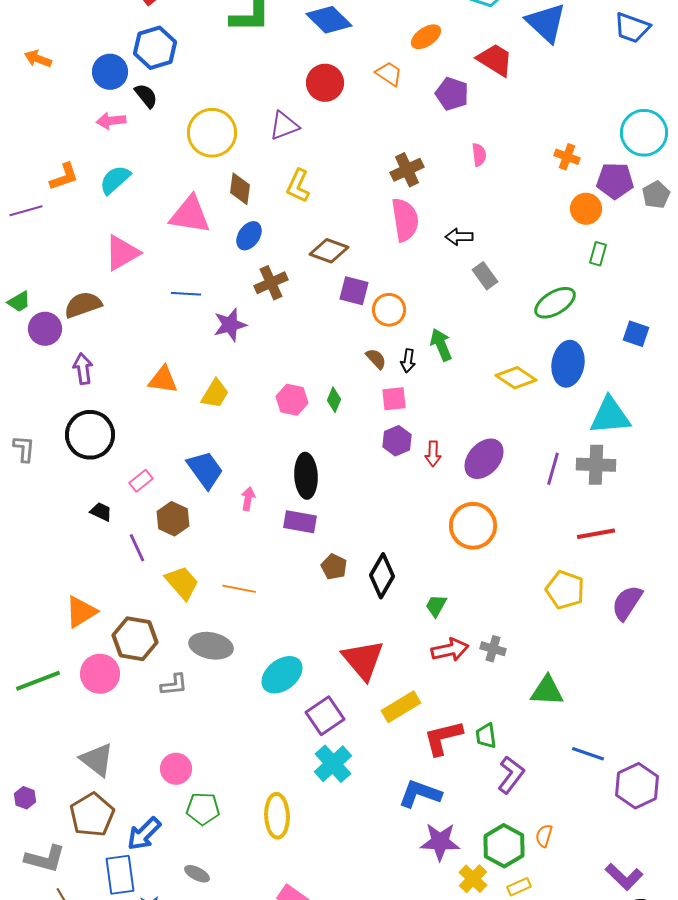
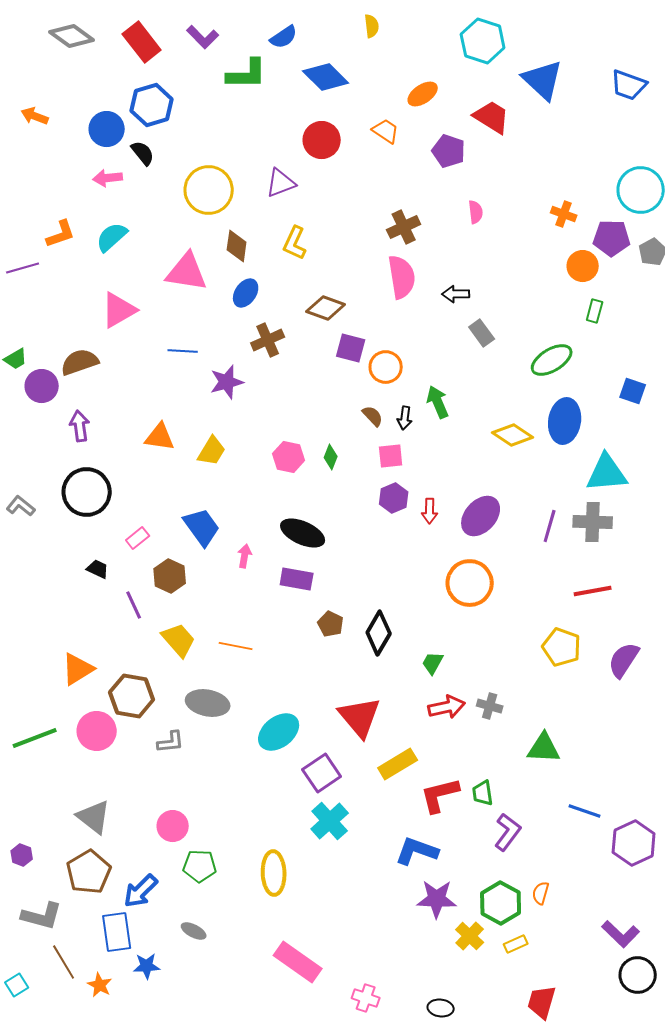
gray L-shape: (24, 449) -> (21, 506), turned -56
black ellipse: (306, 476) -> (303, 533), turned -63

